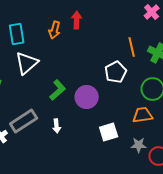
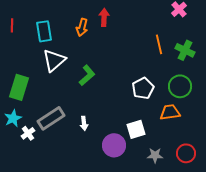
white pentagon: (116, 72) -> (143, 88), moved
green L-shape: (58, 90) -> (87, 75), moved
purple circle: (87, 97) -> (114, 145), moved
gray star: (139, 145) -> (155, 155), moved

